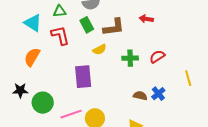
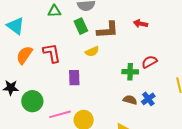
cyan triangle: (33, 23) -> (16, 26), moved
red L-shape: (60, 35) -> (52, 53), moved
green cross: (130, 58) -> (130, 72), moved
purple rectangle: (83, 77) -> (74, 78), size x0.7

